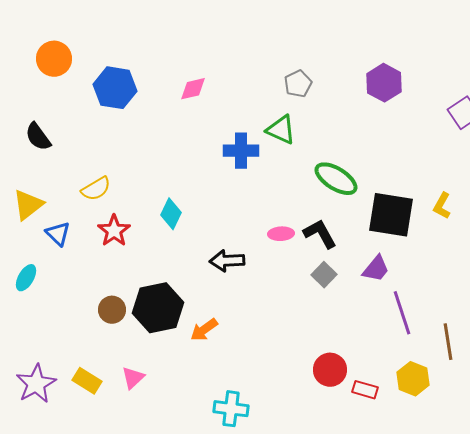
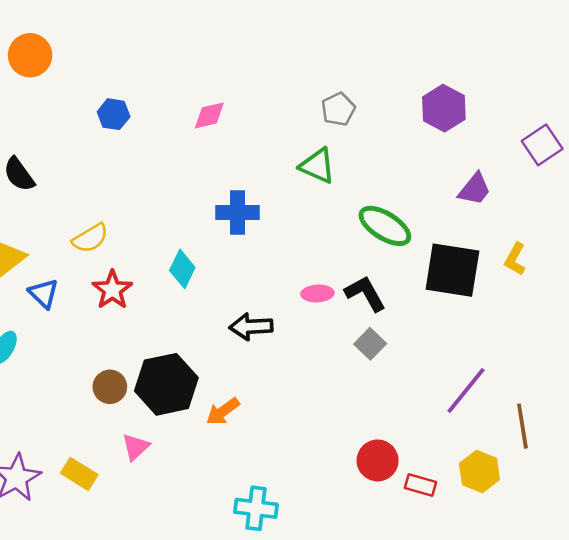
orange circle: (54, 59) -> (30, 55), moved
blue hexagon: (115, 88) -> (114, 114), size x0.6
blue cross: (241, 151) -> (238, 212), moved
purple trapezoid: (376, 269) -> (475, 189), moved
purple line: (402, 313) -> (466, 390), turned 57
pink triangle: (133, 378) -> (136, 447), moved

